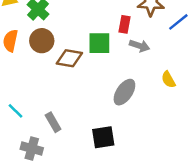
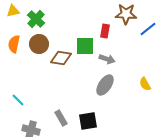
gray arrow: (140, 46) -> (107, 59), moved
yellow semicircle: (168, 80) -> (145, 84), moved
gray rectangle: (53, 122) -> (61, 118), moved

